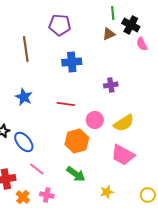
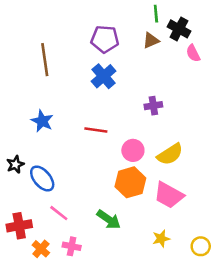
purple pentagon: (60, 25) -> (105, 39), moved
blue cross: (72, 62) -> (104, 76), turned -36
orange hexagon: (77, 141) -> (130, 182), moved
yellow star: (107, 192) -> (161, 239), moved

